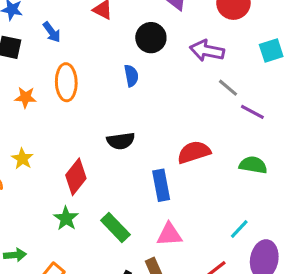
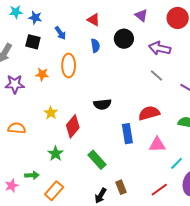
blue semicircle: (131, 76) -> (95, 46), moved
gray line: (228, 88) -> (156, 76), moved
yellow star: (22, 159) -> (51, 113), moved
green star: (66, 218) -> (56, 154), moved
pink triangle: (169, 235) -> (157, 145), moved

